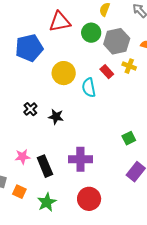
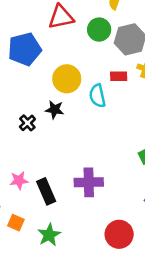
red rectangle: (107, 72) -> (119, 76), turned -48
black star: (56, 117) -> (55, 110), moved
red circle: (89, 199) -> (119, 234), moved

